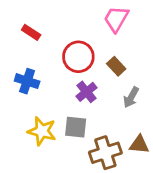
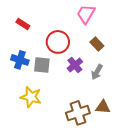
brown rectangle: (116, 66) -> (97, 44), moved
purple cross: (86, 92) -> (75, 65), moved
gray square: (76, 127) -> (42, 65), moved

